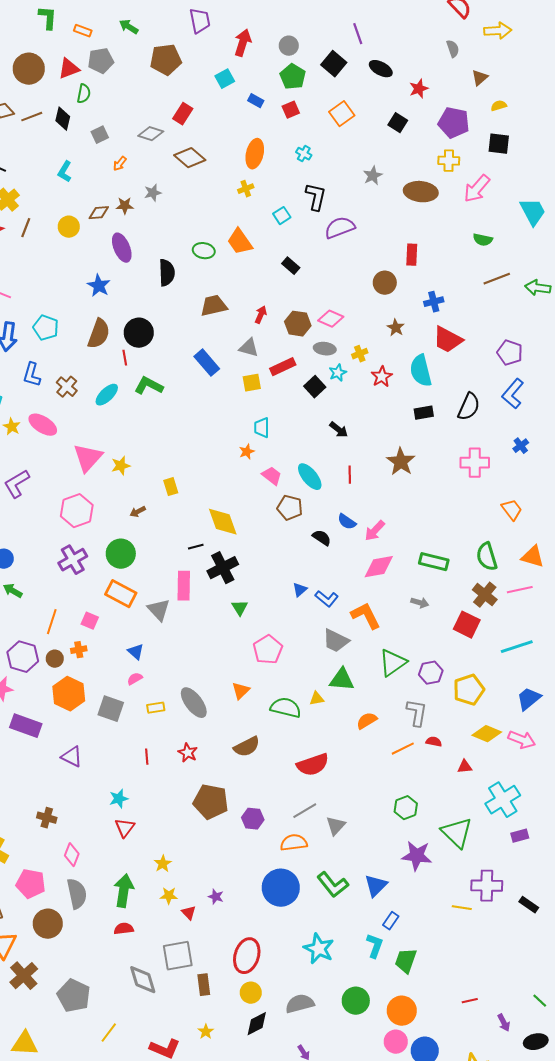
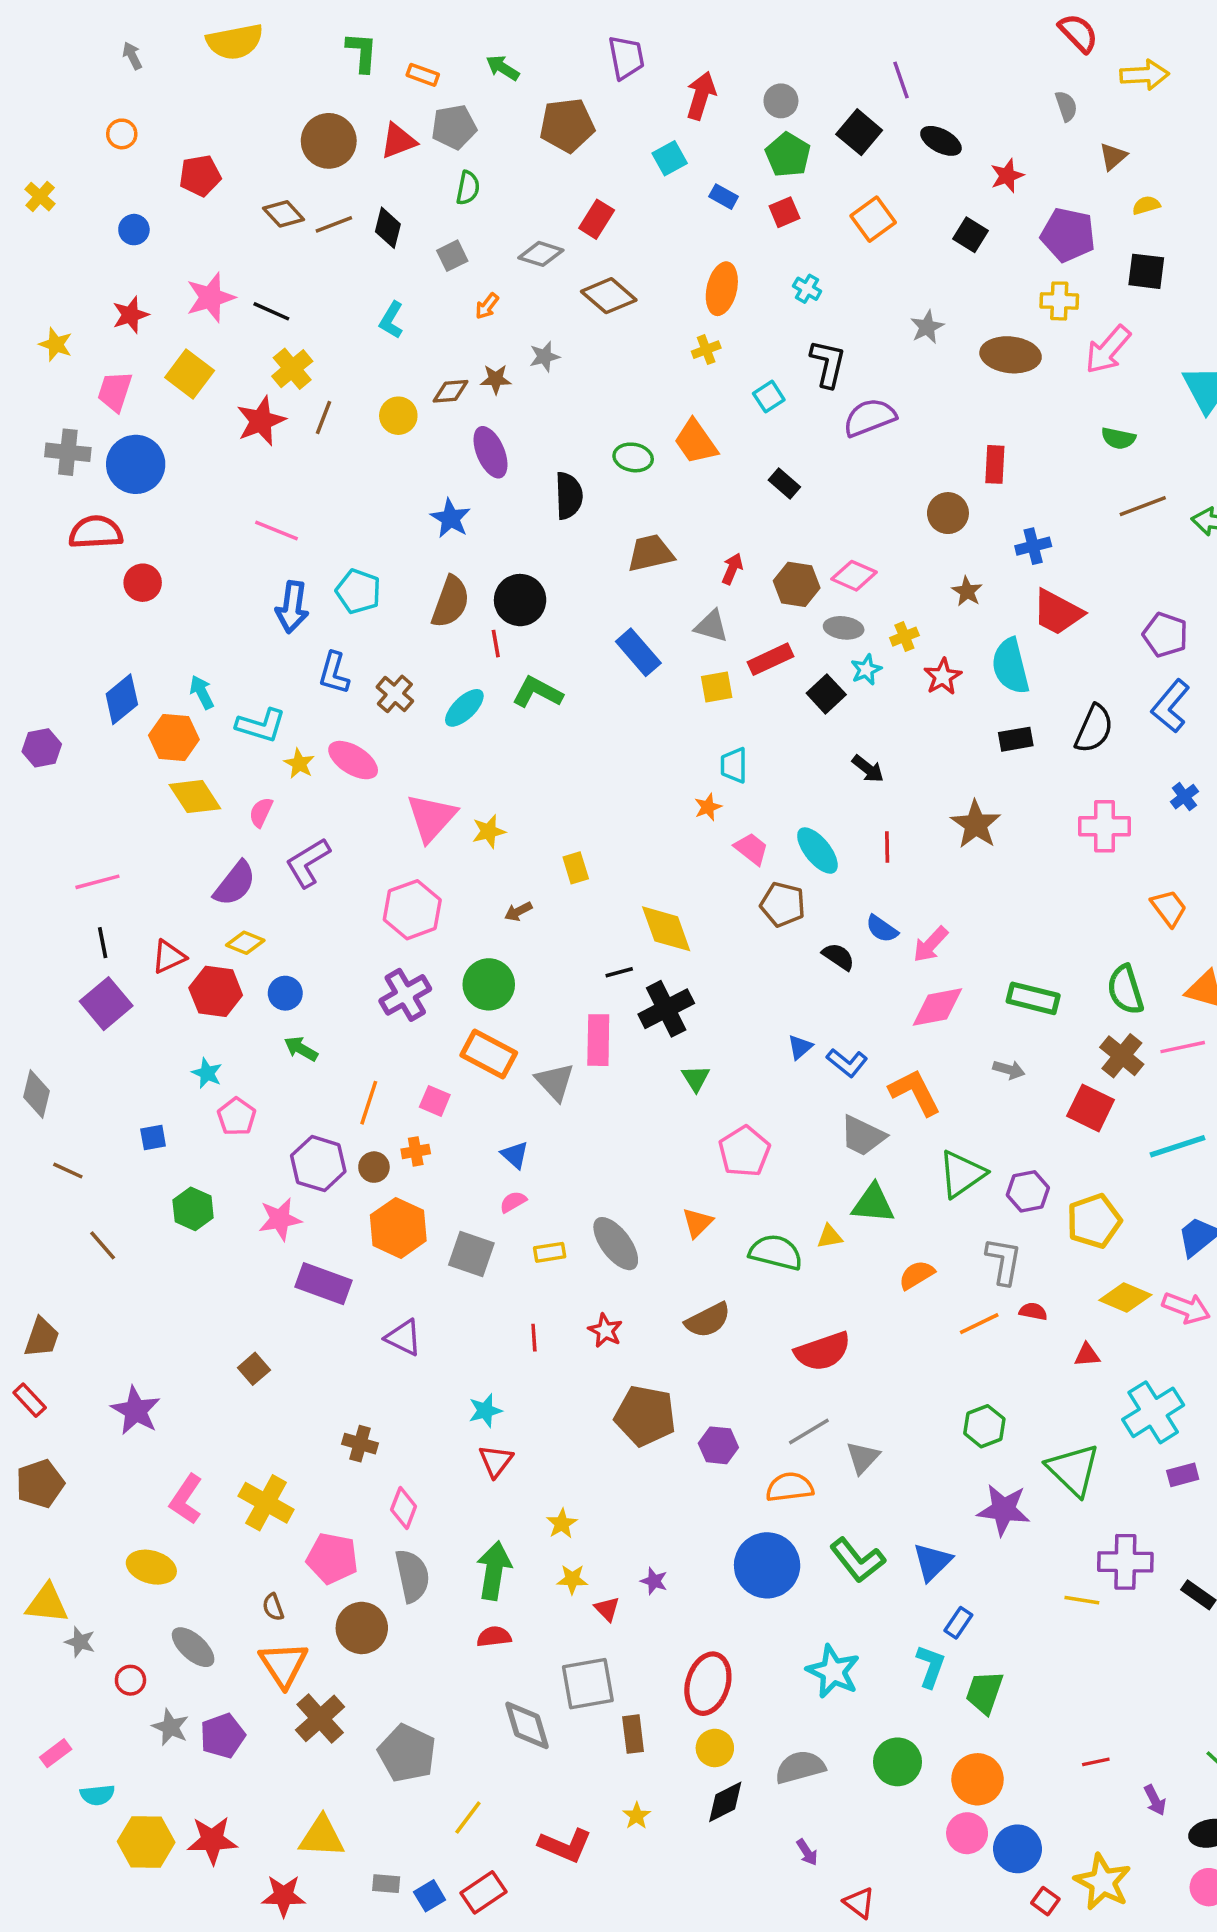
green semicircle: (84, 94) -> (468, 188), moved

